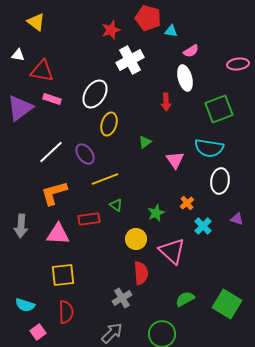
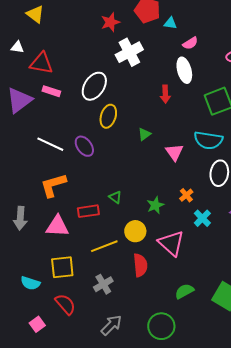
white line: (51, 152) -> (50, 144), turned 68
yellow line: (105, 179) -> (104, 246), moved
gray cross: (122, 298) -> (103, 284), moved
cyan semicircle: (25, 305) -> (30, 283), moved
red semicircle: (66, 312) -> (65, 304), turned -40

